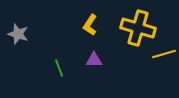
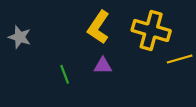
yellow L-shape: (90, 25) -> (99, 27), size x1.4

